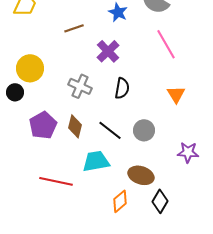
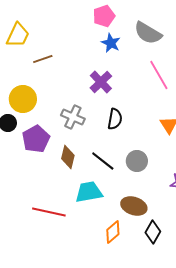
brown line: (74, 28) -> (43, 59), moved
purple pentagon: (43, 125) -> (36, 139), moved

